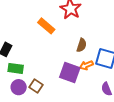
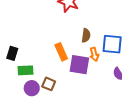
orange rectangle: (46, 26) -> (61, 52), moved, turned 36
orange arrow: (86, 65) -> (94, 54), turned -72

